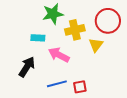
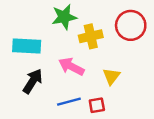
cyan rectangle: (38, 38) -> (27, 46), moved, size x1.6
yellow triangle: (96, 45) -> (111, 76), moved

